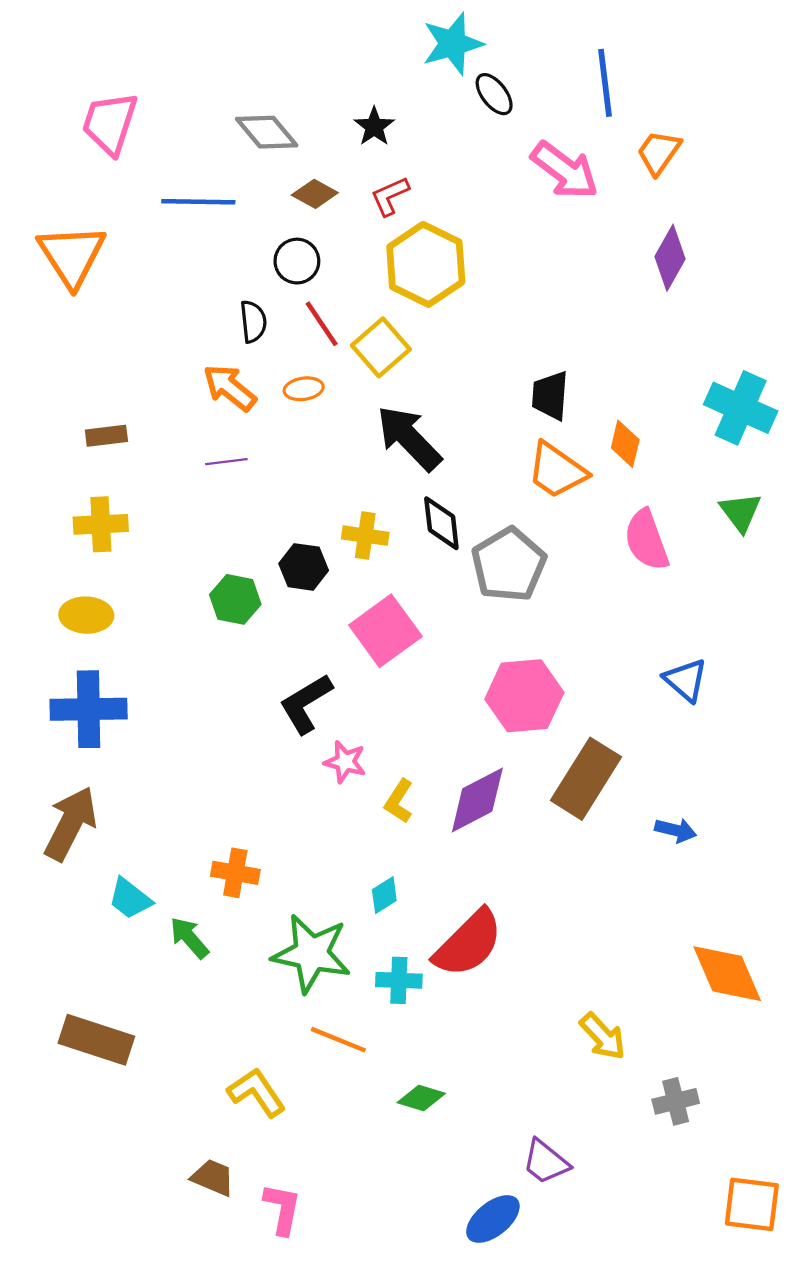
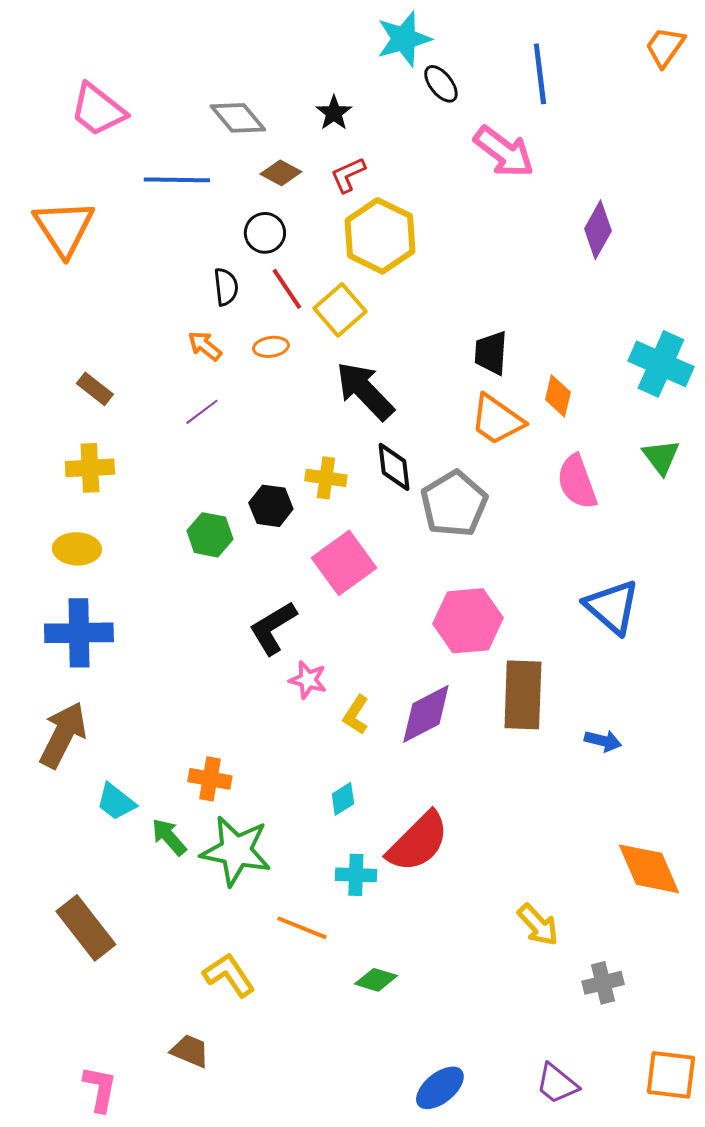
pink trapezoid: (110, 123) -> (98, 110), turned -70
orange trapezoid: (659, 152) -> (665, 47), moved
orange arrow: (230, 388) -> (205, 346), size x0.7
brown rectangle: (106, 436) -> (95, 389), turned 45
purple line: (226, 462) -> (202, 412), turned -30
blue triangle: (686, 680) -> (612, 607), size x1.4
brown rectangle: (586, 779) -> (523, 695), turned -30
green star: (311, 953) -> (236, 851), moved
brown rectangle: (96, 1040) -> (86, 928), turned 34
purple trapezoid: (546, 1162) -> (557, 1084), moved
pink L-shape: (282, 1209) -> (100, 1089), moved

